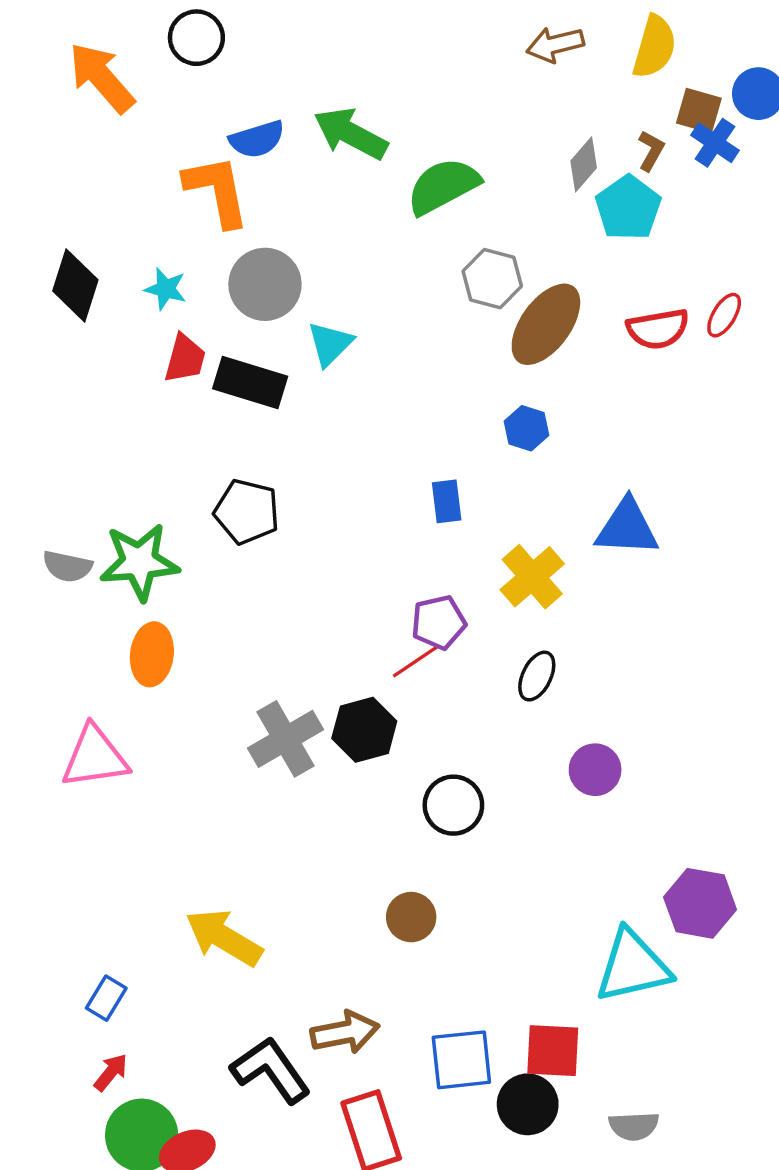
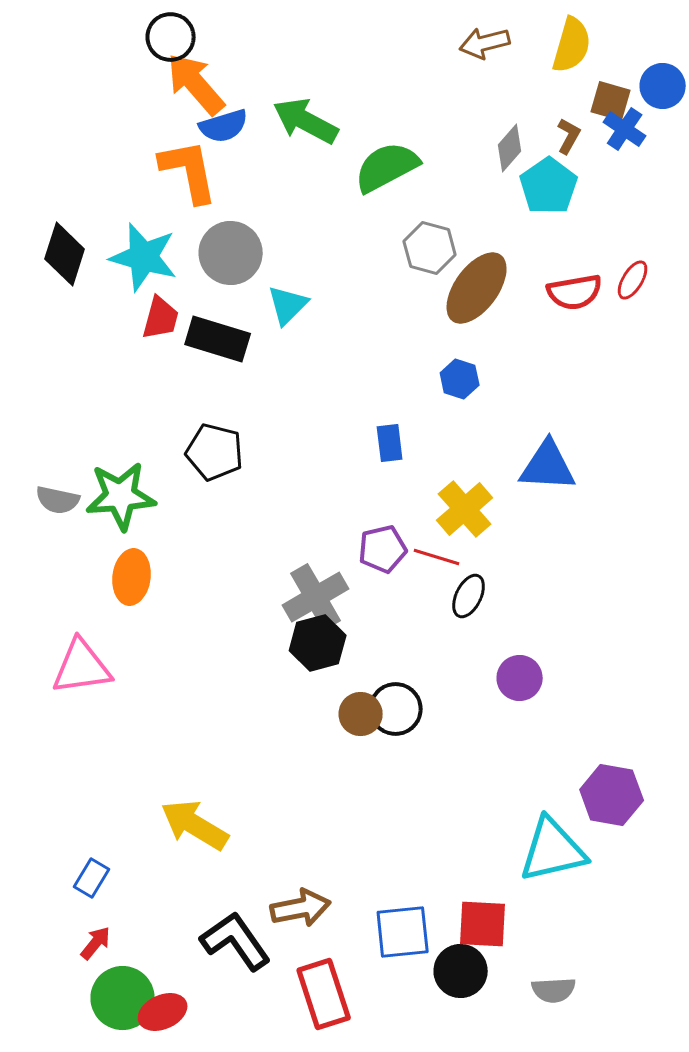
orange arrow: (102, 78) -> (196, 84), moved
cyan star: (166, 289) -> (144, 257), size x1.8
red line: (416, 661) -> (437, 557), moved, turned 51
gray cross: (286, 739) -> (316, 597), moved
brown circle: (411, 917) -> (361, 714), moved

